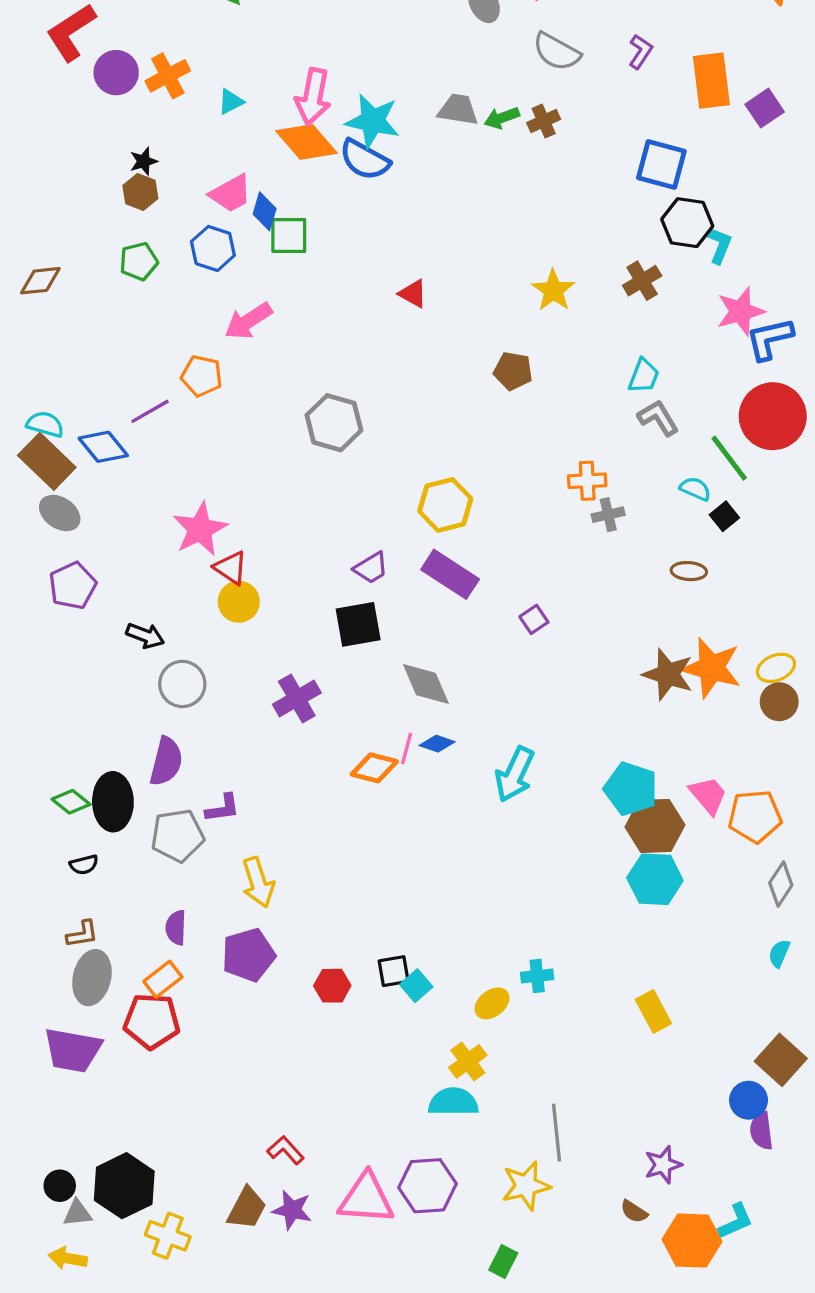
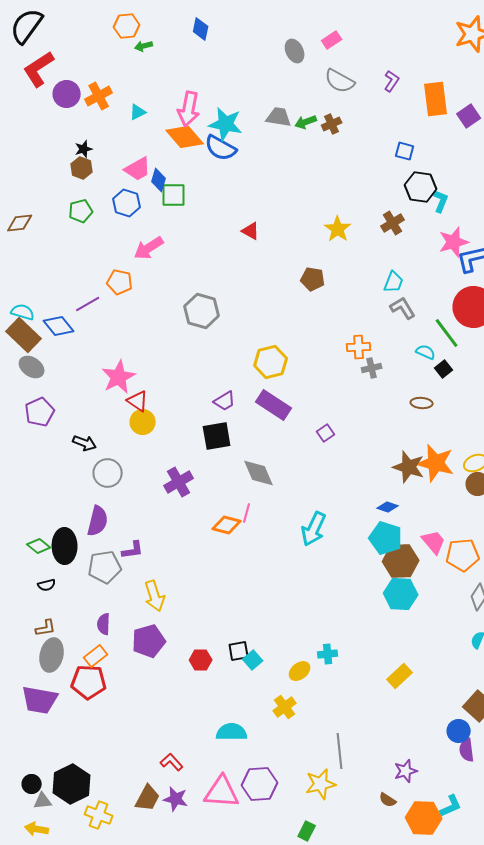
blue square: (661, 165) -> (405, 151), size x0.6
blue diamond: (437, 744) -> (388, 507), moved
yellow rectangle: (653, 1011) -> (400, 676), turned 75
cyan semicircle: (453, 1102) -> (232, 732), moved

